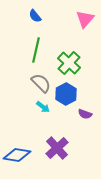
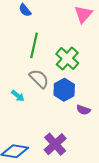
blue semicircle: (35, 16) -> (25, 10), moved
cyan arrow: (43, 107) -> (18, 96), moved

